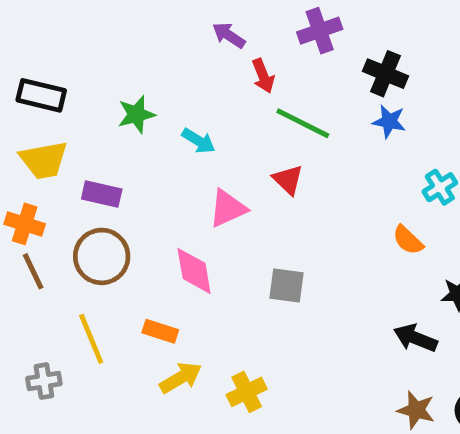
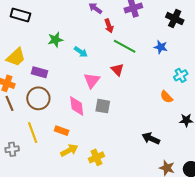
black cross: (385, 74) -> (175, 19), moved
black rectangle: (41, 95) -> (20, 15), moved
yellow trapezoid: (44, 160) -> (16, 57), turned -35
pink triangle: (228, 208) -> (92, 80), turned -30
gray square: (286, 285) -> (103, 106), moved
black arrow: (415, 338) -> (151, 138), moved

